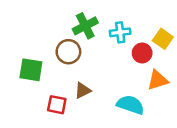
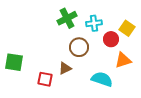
brown circle: (68, 52) -> (79, 47), moved
green square: (31, 70) -> (14, 62), moved

